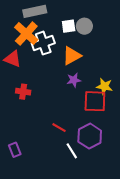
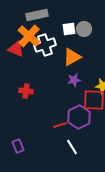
red triangle: (13, 59) -> (16, 49), moved
red line: (59, 128) -> (60, 125), turned -48
purple hexagon: (90, 136) -> (79, 117), moved

